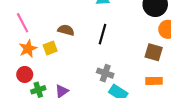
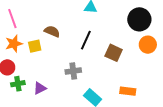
brown square: (154, 52) -> (114, 53), moved
gray cross: (105, 73) -> (73, 71), moved, turned -35

